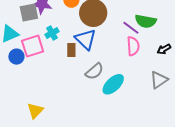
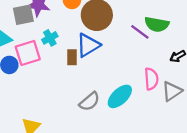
blue triangle: (86, 39) -> (88, 45), turned 45
pink semicircle: (133, 46) -> (151, 79), moved
gray semicircle: (94, 71) -> (89, 101), moved

